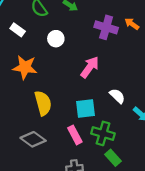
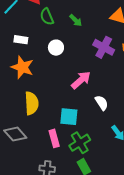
white rectangle: (18, 30) -> (21, 40), moved, turned -40
white semicircle: (117, 96) -> (102, 103), moved
green cross: (103, 133) -> (80, 143), turned 30

